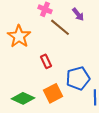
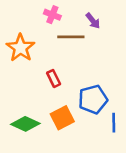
brown line: (60, 27) -> (71, 37), turned -40

